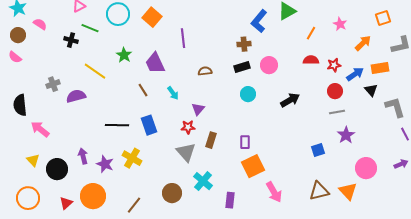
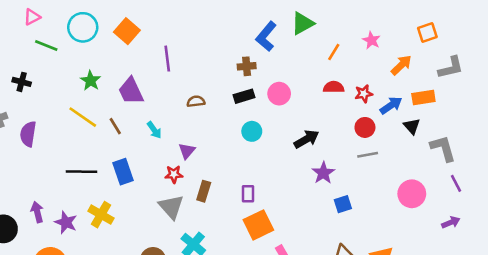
black cross: (71, 40) -> (22, 82), moved
yellow line: (95, 71) -> (83, 117), moved
purple semicircle: (76, 96) -> (28, 134), turned -66
purple star: (346, 135) -> (323, 173), moved
pink circle: (366, 168) -> (412, 194), moved

